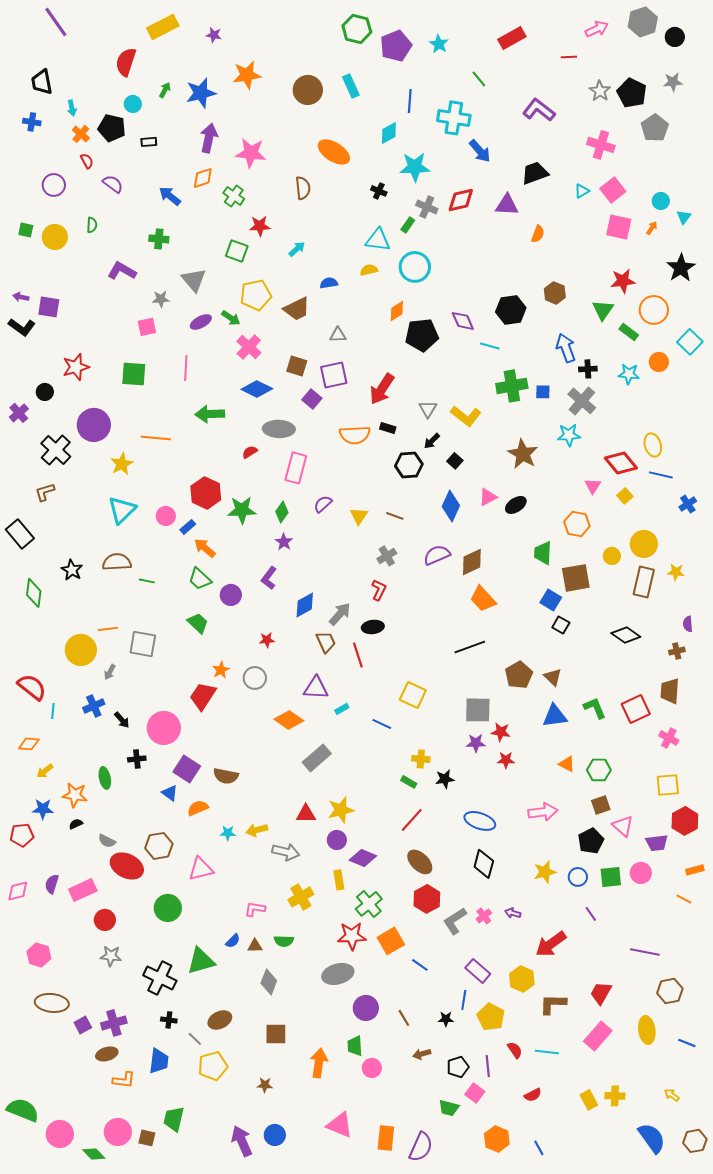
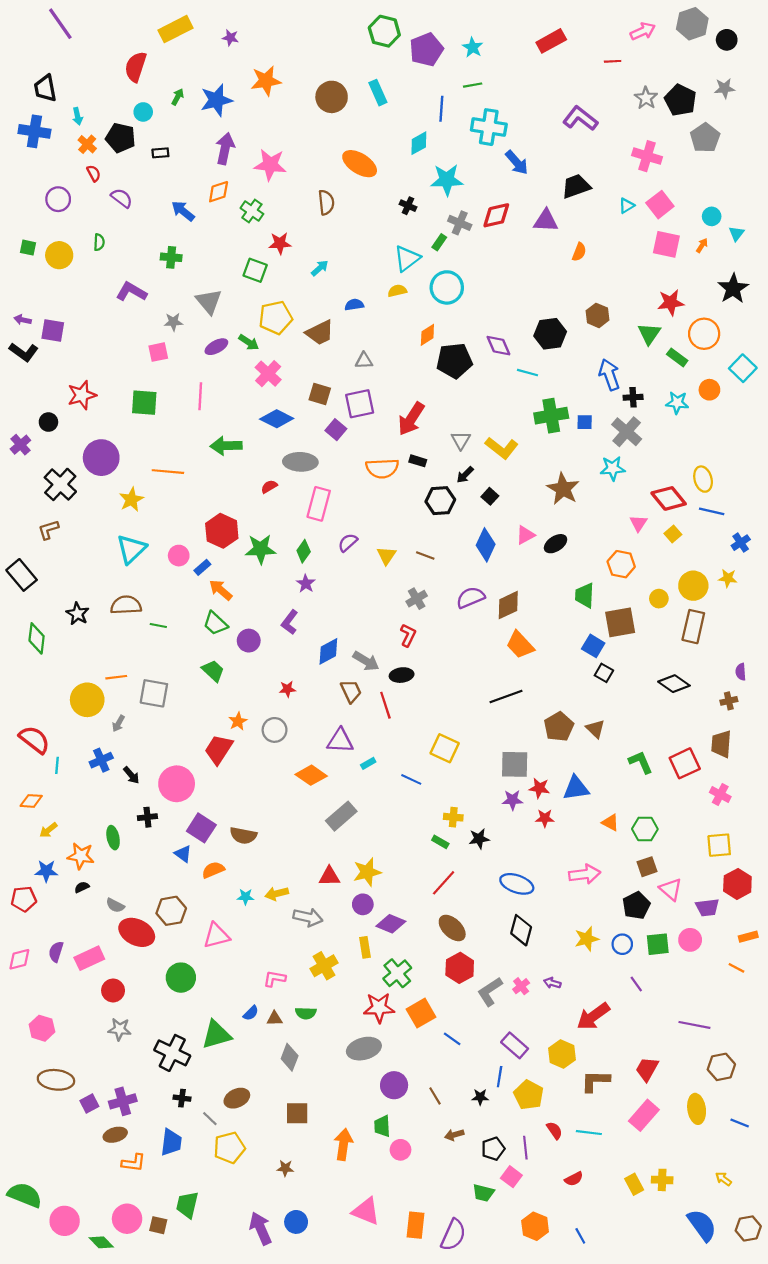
green line: (479, 79) -> (473, 85), moved, turned -60
blue cross: (32, 122) -> (34, 131), size x1.6
cyan triangle: (378, 240) -> (407, 258), turned -44
yellow star: (676, 572) -> (728, 578), moved
gray arrow: (340, 614) -> (366, 661), turned 80
blue triangle: (555, 716) -> (576, 788), moved

